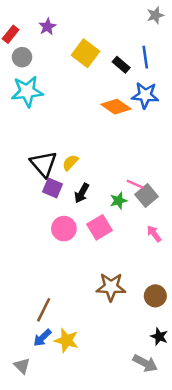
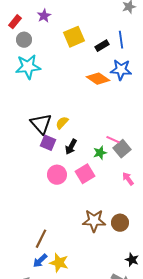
yellow square: (85, 53) -> (74, 37), turned 30
black rectangle: (121, 65) -> (102, 46), turned -72
brown circle: (155, 296) -> (120, 223), moved

